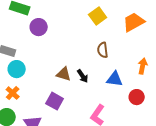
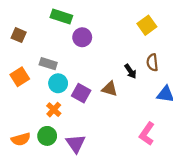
black arrow: (83, 76) -> (130, 71), moved
purple square: (55, 101) -> (81, 93), moved

